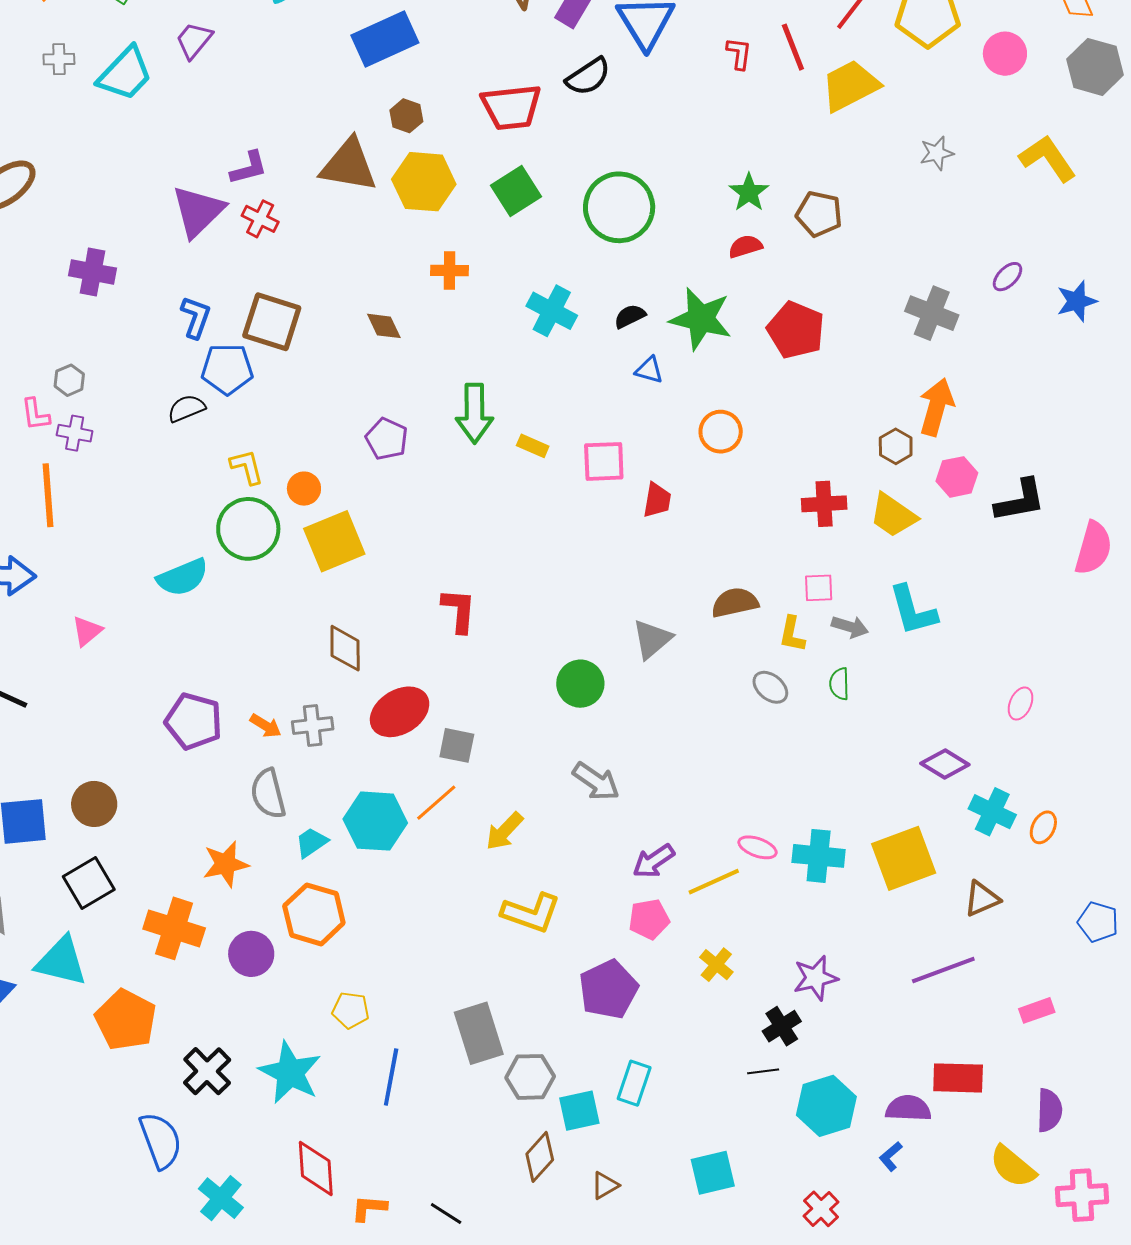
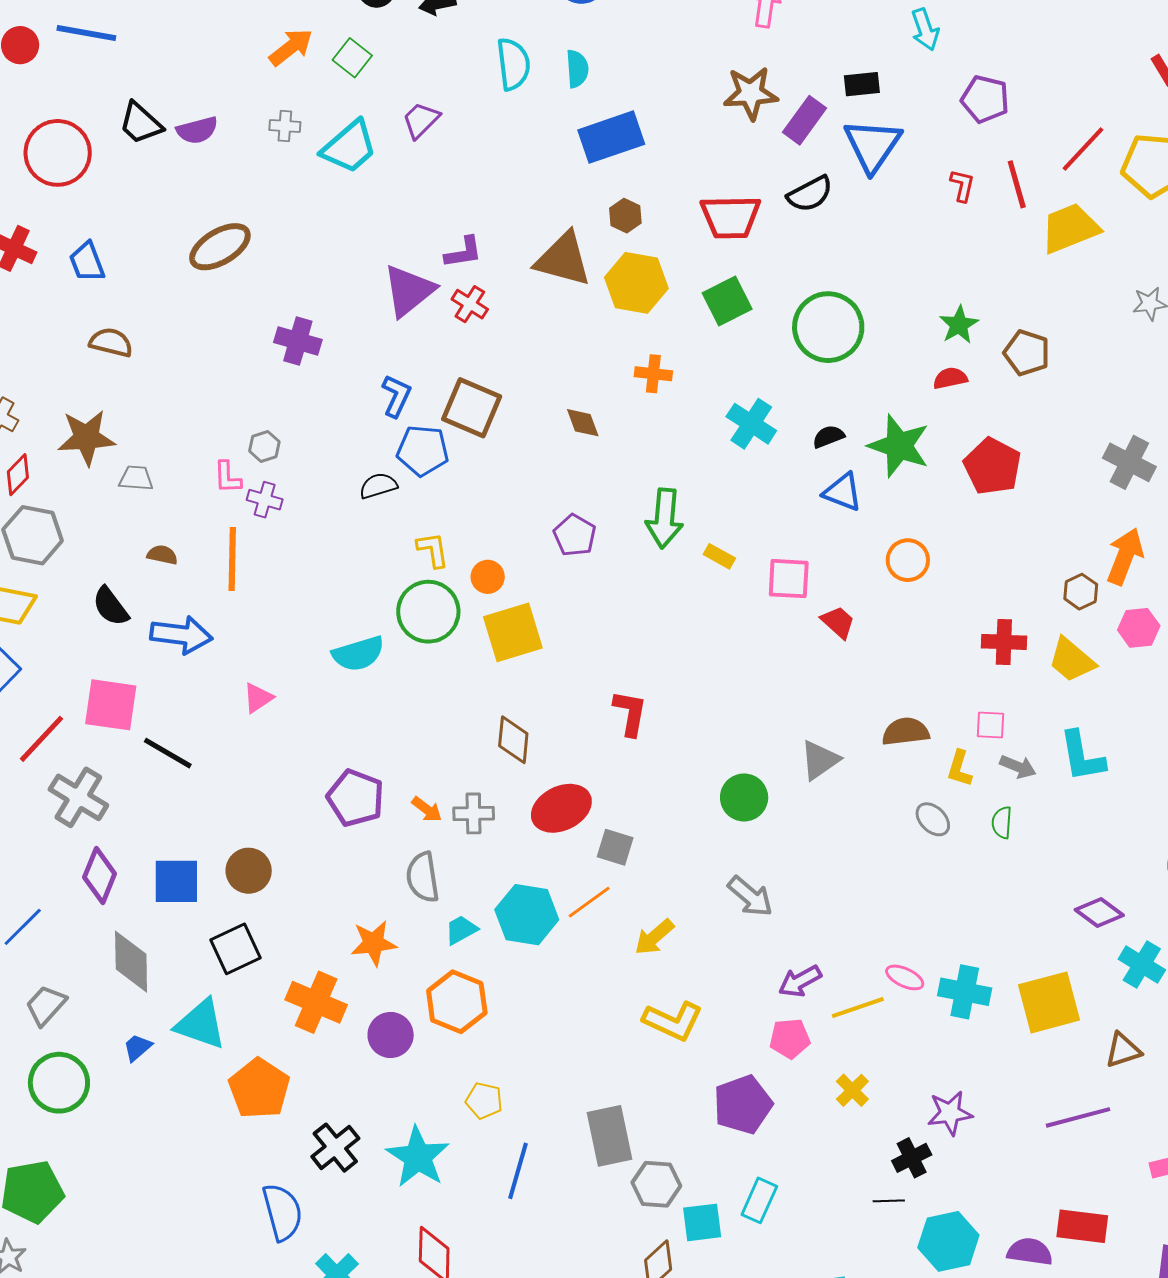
blue triangle: (649, 370) -> (843, 492), size x1.4
red trapezoid: (657, 500) -> (838, 622), turned -63

